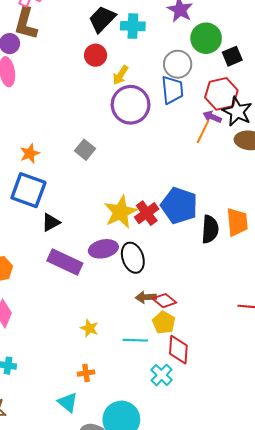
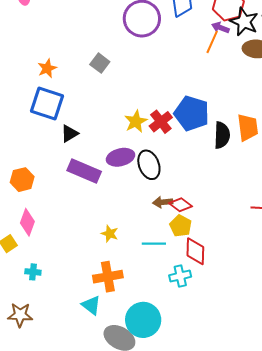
yellow star: (121, 212) -> (136, 121), size x0.7
orange cross: (86, 373) -> (108, 277), size x1.8
cyan cross: (162, 375) -> (180, 276), turned 35

